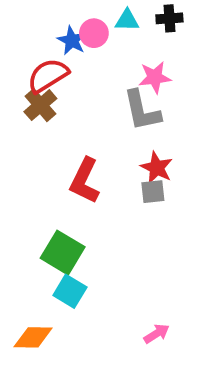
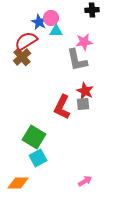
cyan triangle: (127, 20) -> (56, 31), moved
red L-shape: (85, 181) -> (62, 107), moved
cyan square: (70, 291) -> (38, 158), turned 30

